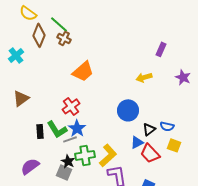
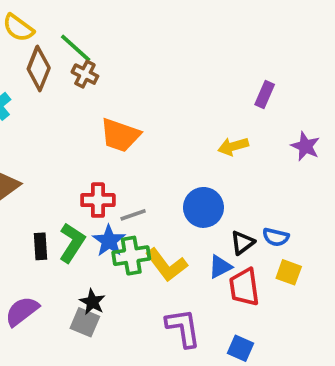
orange trapezoid: (83, 71) -> (120, 135), turned 60
red cross: (71, 106) -> (98, 200), turned 36
green L-shape: (57, 129) -> (72, 243), turned -115
gray line: (70, 139) -> (133, 215), moved
red trapezoid: (150, 153) -> (244, 287), turned 35
green cross: (85, 155) -> (131, 256), moved
yellow L-shape: (108, 155) -> (166, 265), moved, turned 95

